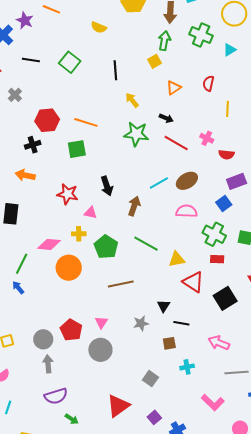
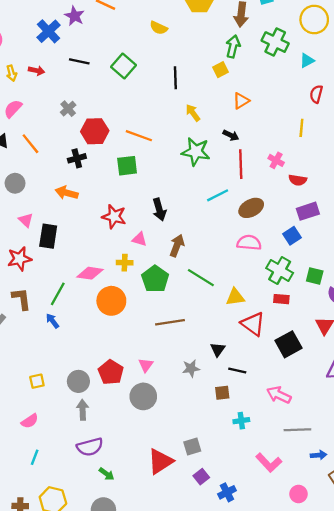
red semicircle: (208, 83) -> (316, 94), moved
gray cross: (15, 95) -> (68, 109), moved
red line: (176, 143) -> (241, 164), turned 55
cyan line: (159, 183) -> (218, 195), moved
brown arrow: (134, 206) -> (177, 246), moved
gray square: (150, 379) -> (192, 446), moved, turned 35

